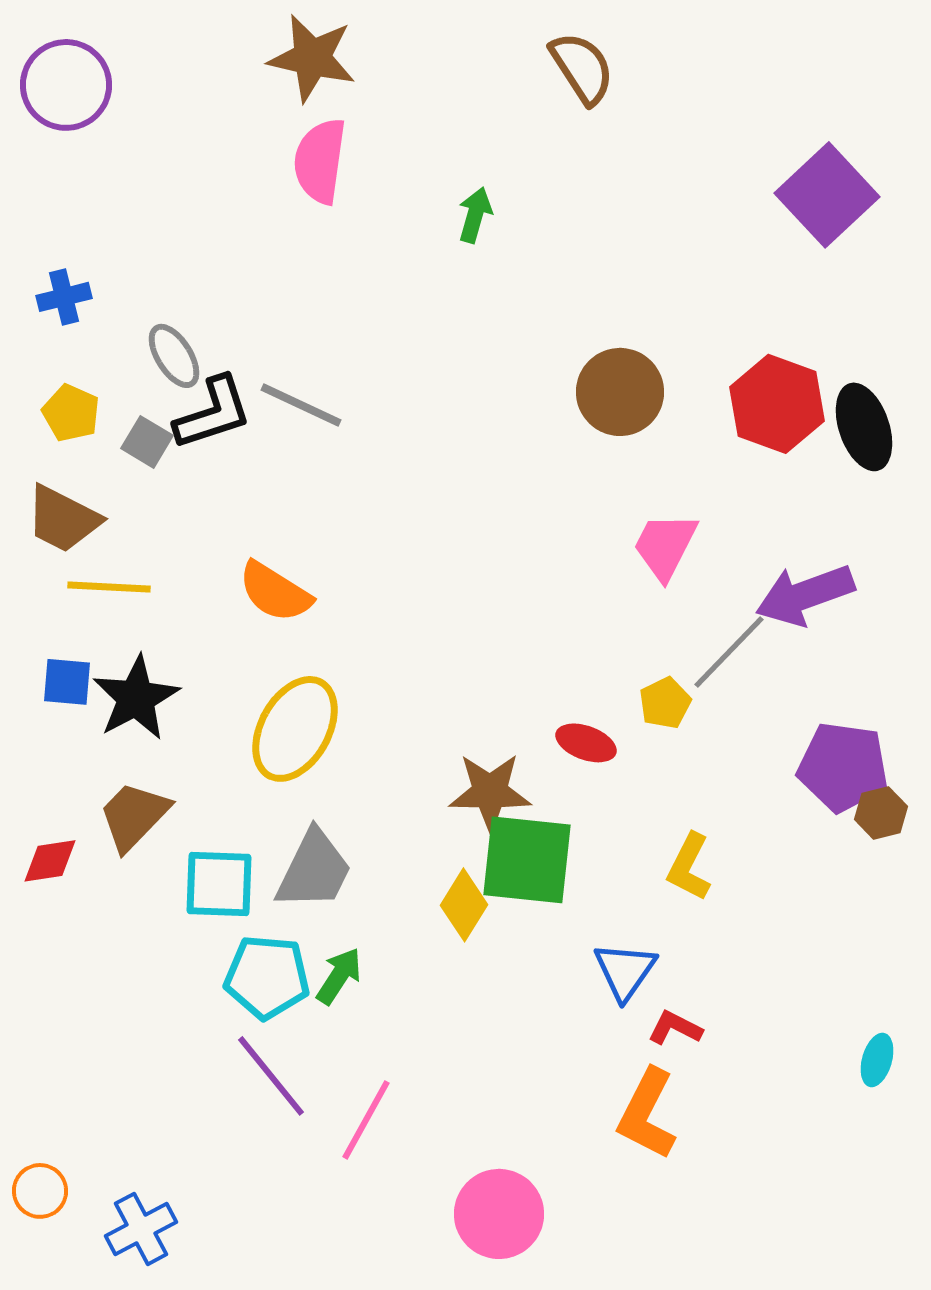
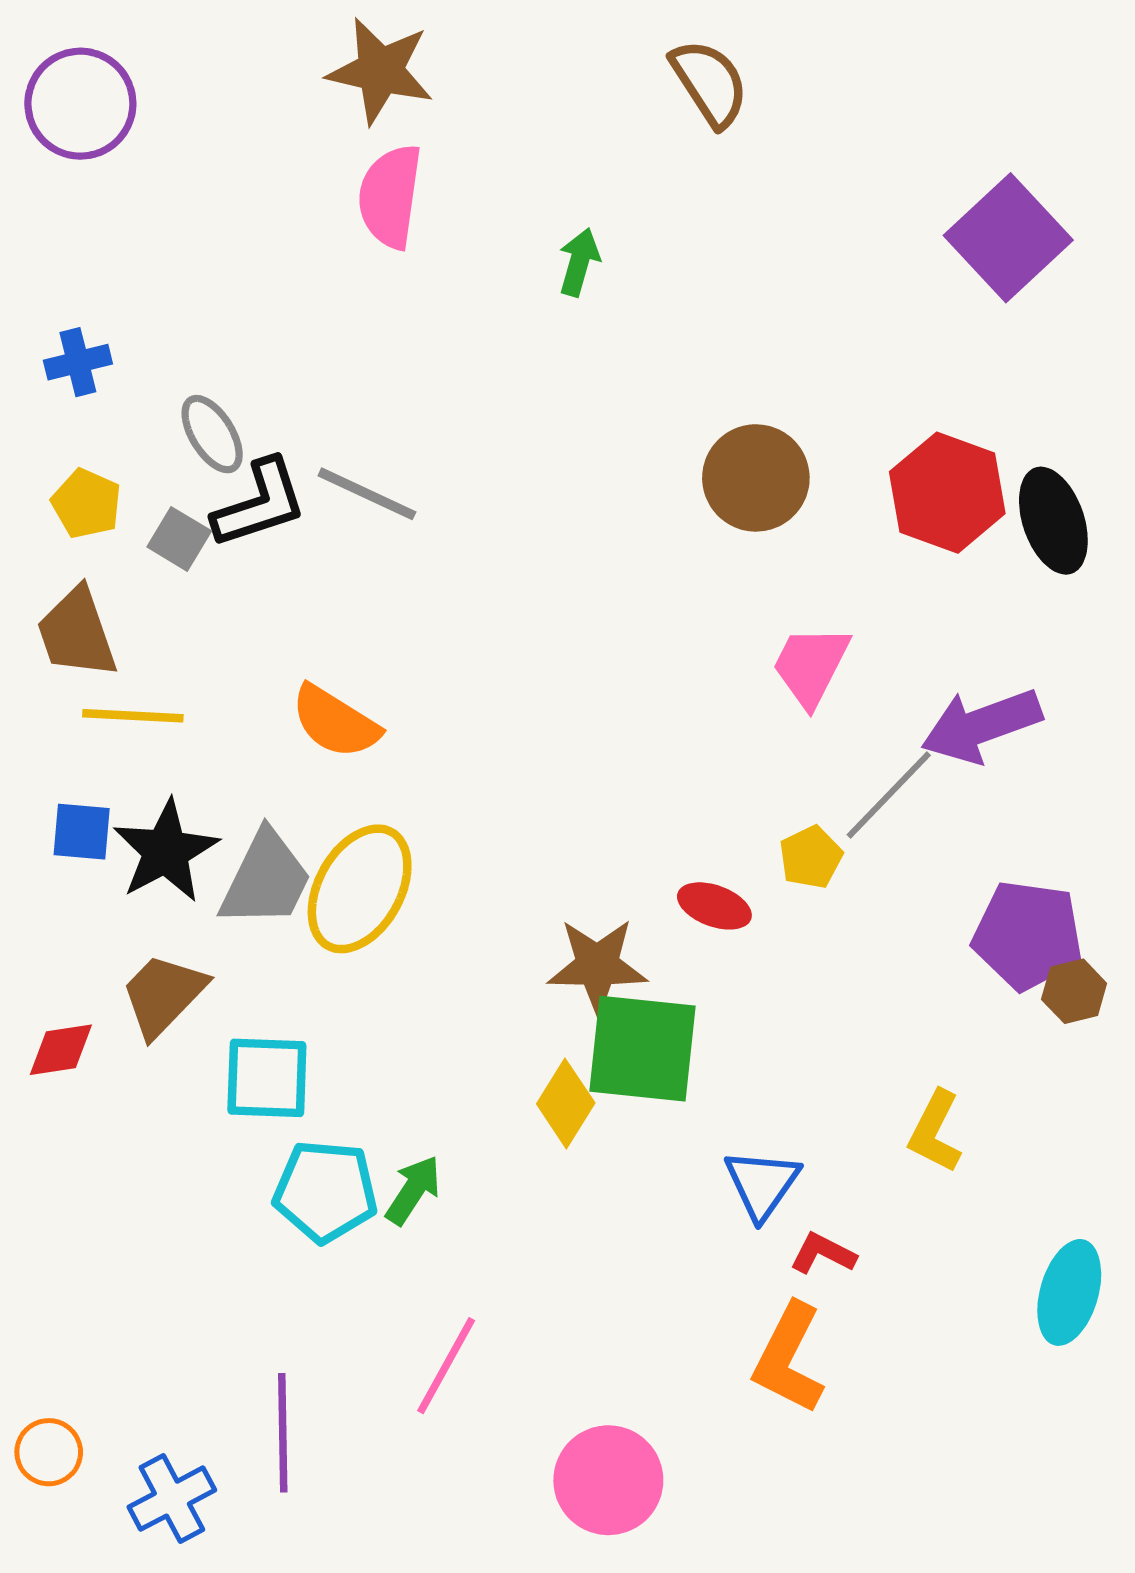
brown trapezoid: (63, 519) -> (77, 633), turned 44
yellow L-shape: (689, 867) -> (935, 1132), moved
gray trapezoid: (314, 870) -> (266, 879), moved
cyan ellipse: (877, 1060) -> (1069, 1292), size x1.6
purple line: (271, 1076) -> (283, 1433), moved, turned 38

